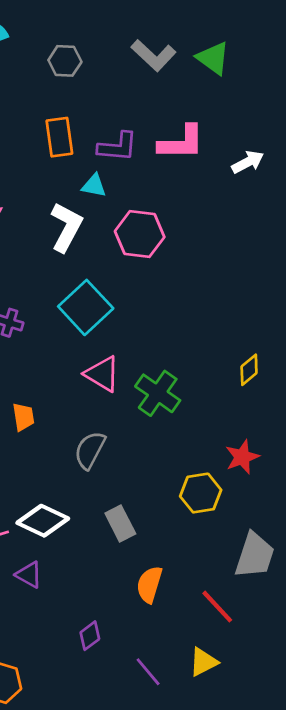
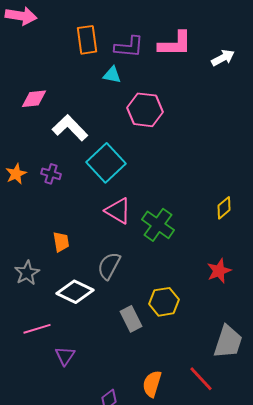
white L-shape: (66, 227) -> (70, 128), moved, turned -72
yellow hexagon: (201, 493) -> (164, 302), moved
white diamond: (43, 521) -> (75, 292), moved
purple triangle: (29, 575) -> (65, 356), turned 35
orange semicircle: (149, 584) -> (152, 384), moved

